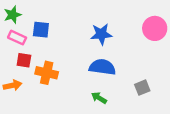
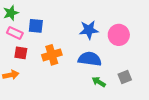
pink circle: (155, 28) -> (119, 35), moved
orange cross: (47, 73) -> (52, 55), moved, turned -30
green arrow: (99, 98) -> (99, 82), moved

